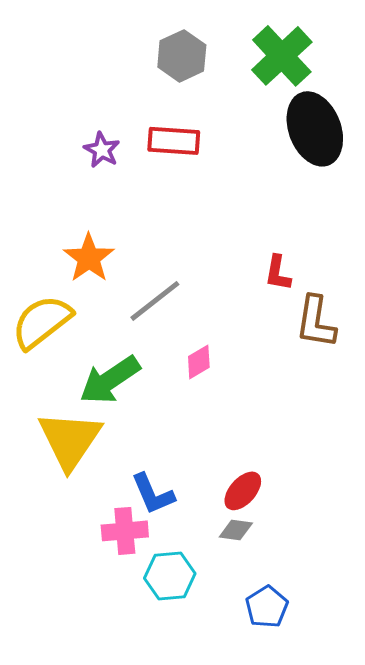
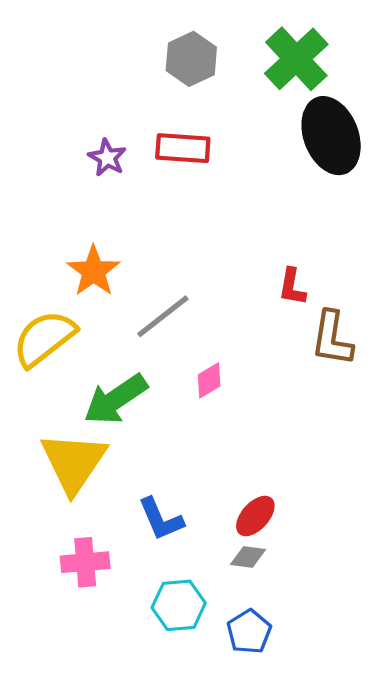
pink cross: (125, 531) -> (85, 562), moved
blue pentagon: (267, 607) -> (249, 632), moved

